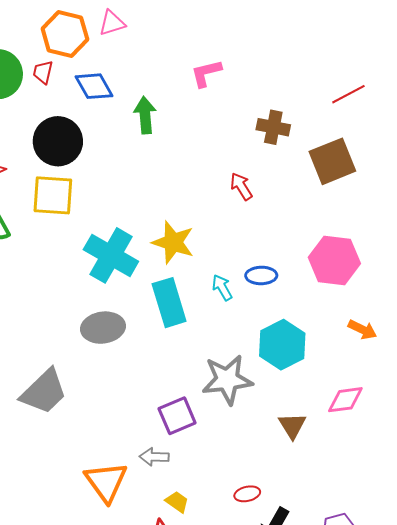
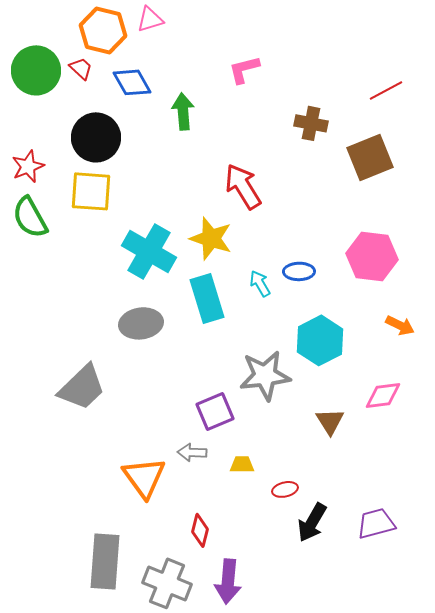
red trapezoid: (43, 72) -> (81, 68), turned 120
red arrow: (241, 186) -> (243, 186), moved, size x1.6
yellow trapezoid: (177, 502) -> (242, 464), moved, turned -35

